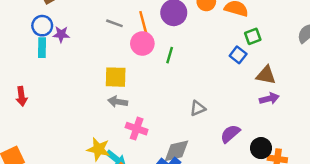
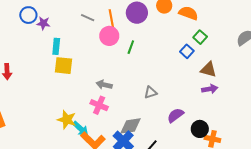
green square: (253, 36) -> (200, 37), turned -32
cyan rectangle: (42, 48) -> (56, 46), moved
yellow square: (116, 77) -> (63, 66), moved
gray arrow: (118, 102) -> (104, 85), moved

